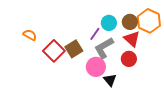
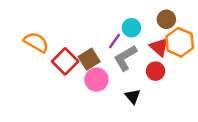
orange hexagon: (149, 21) -> (180, 42), moved
brown circle: (130, 22) -> (166, 19), moved
orange semicircle: (30, 35) -> (36, 42), size x1.5
pink circle: (96, 67) -> (96, 80), moved

